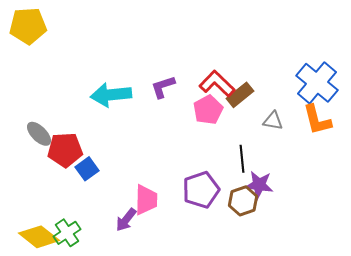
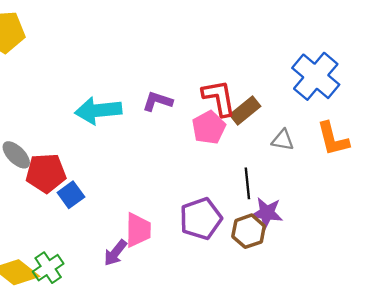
blue cross: (317, 83) -> (316, 76), moved
red L-shape: (217, 84) -> (219, 98), turned 36
purple L-shape: (163, 87) -> (157, 101), turned 36

